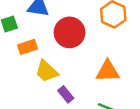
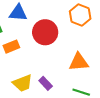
yellow trapezoid: (47, 71) -> (23, 83), moved, turned -60

